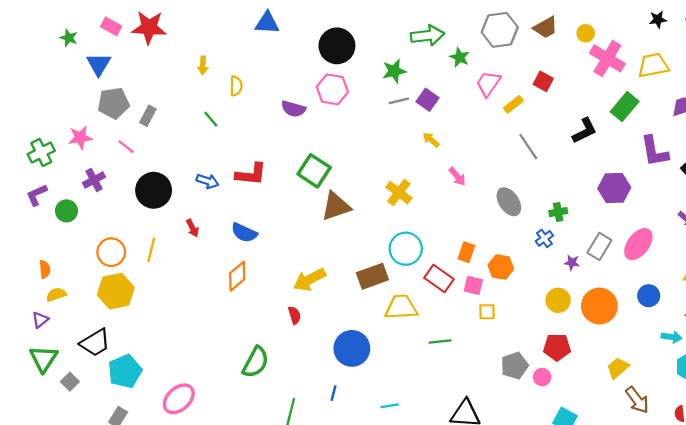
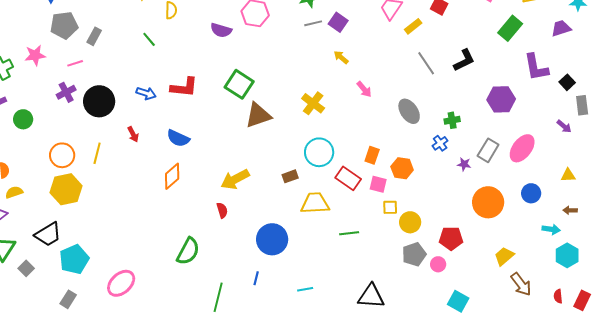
black L-shape: (585, 131) -> (464, 60), moved
pink line: (126, 147) -> (75, 63), turned -56
purple cross: (94, 180) -> (66, 92), moved
brown rectangle: (372, 276) -> (290, 176), size x0.6
yellow circle: (558, 300) -> (410, 222), moved

